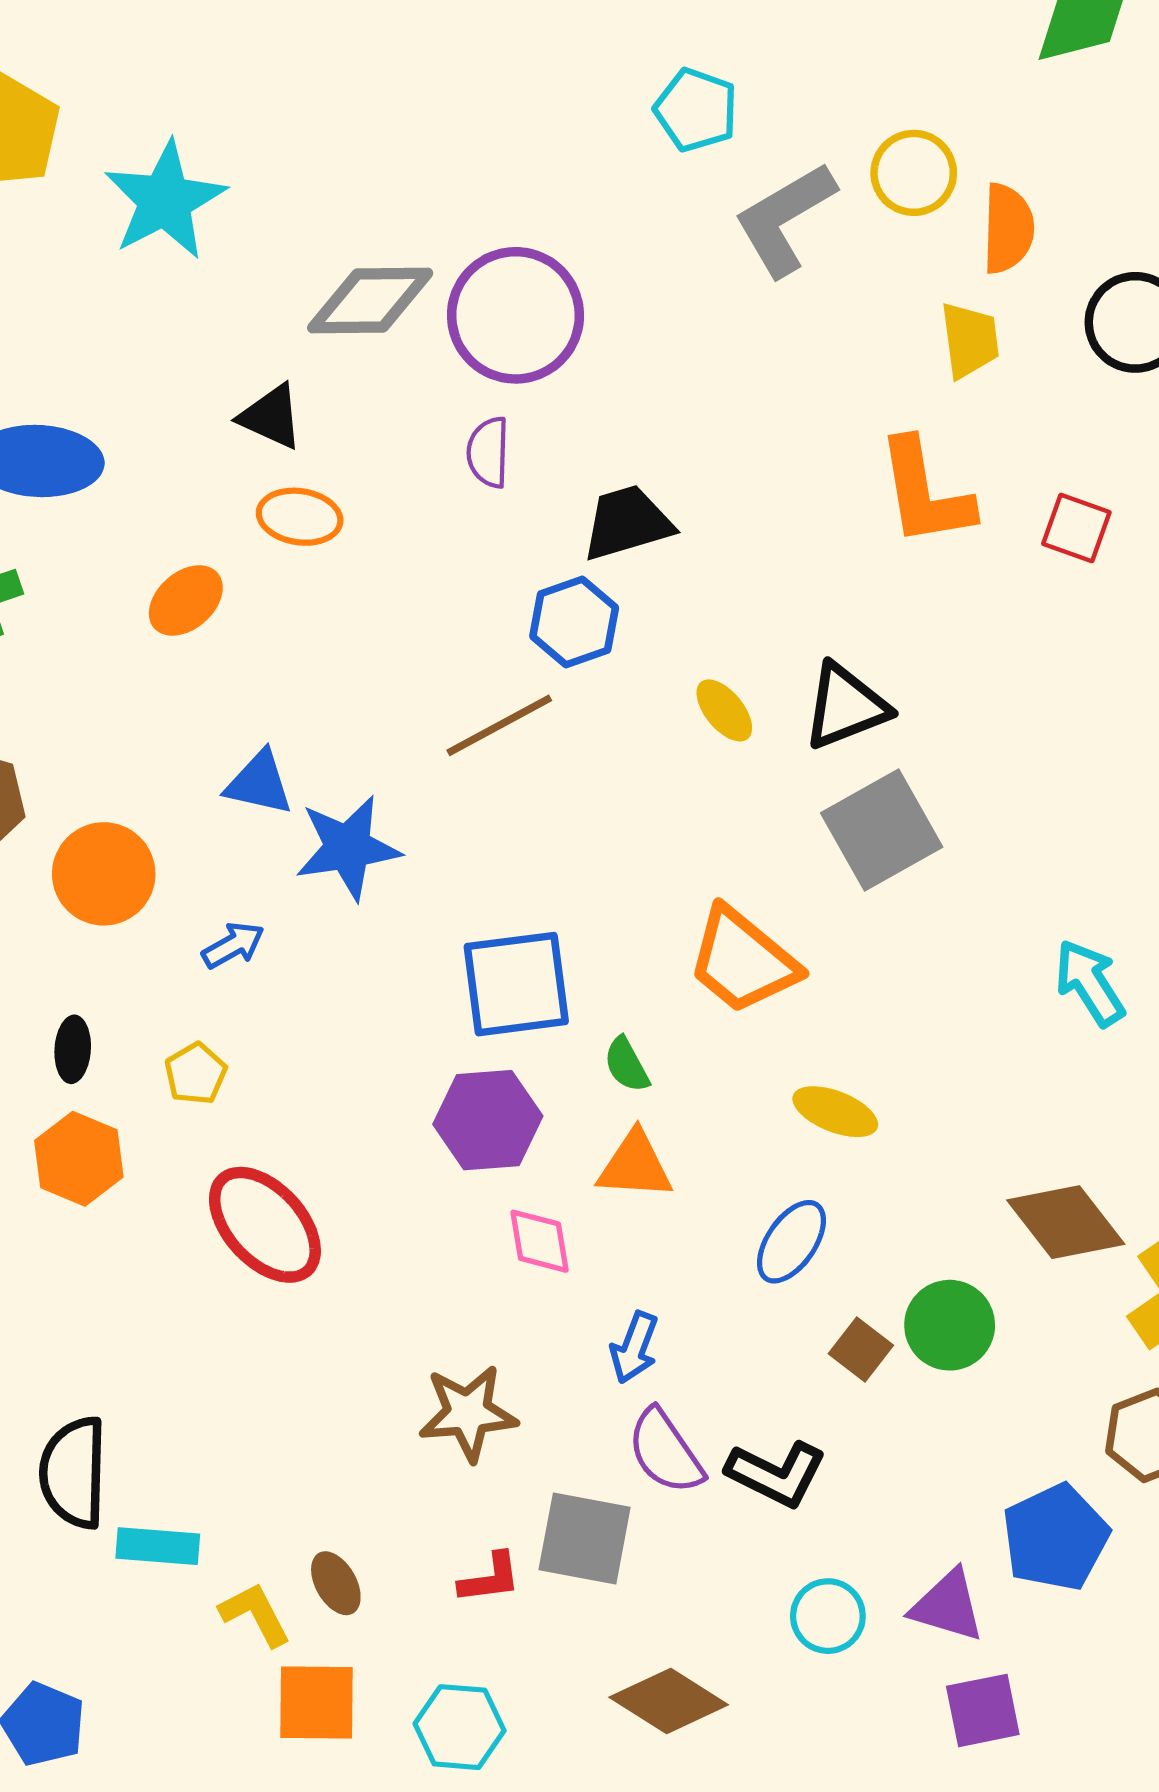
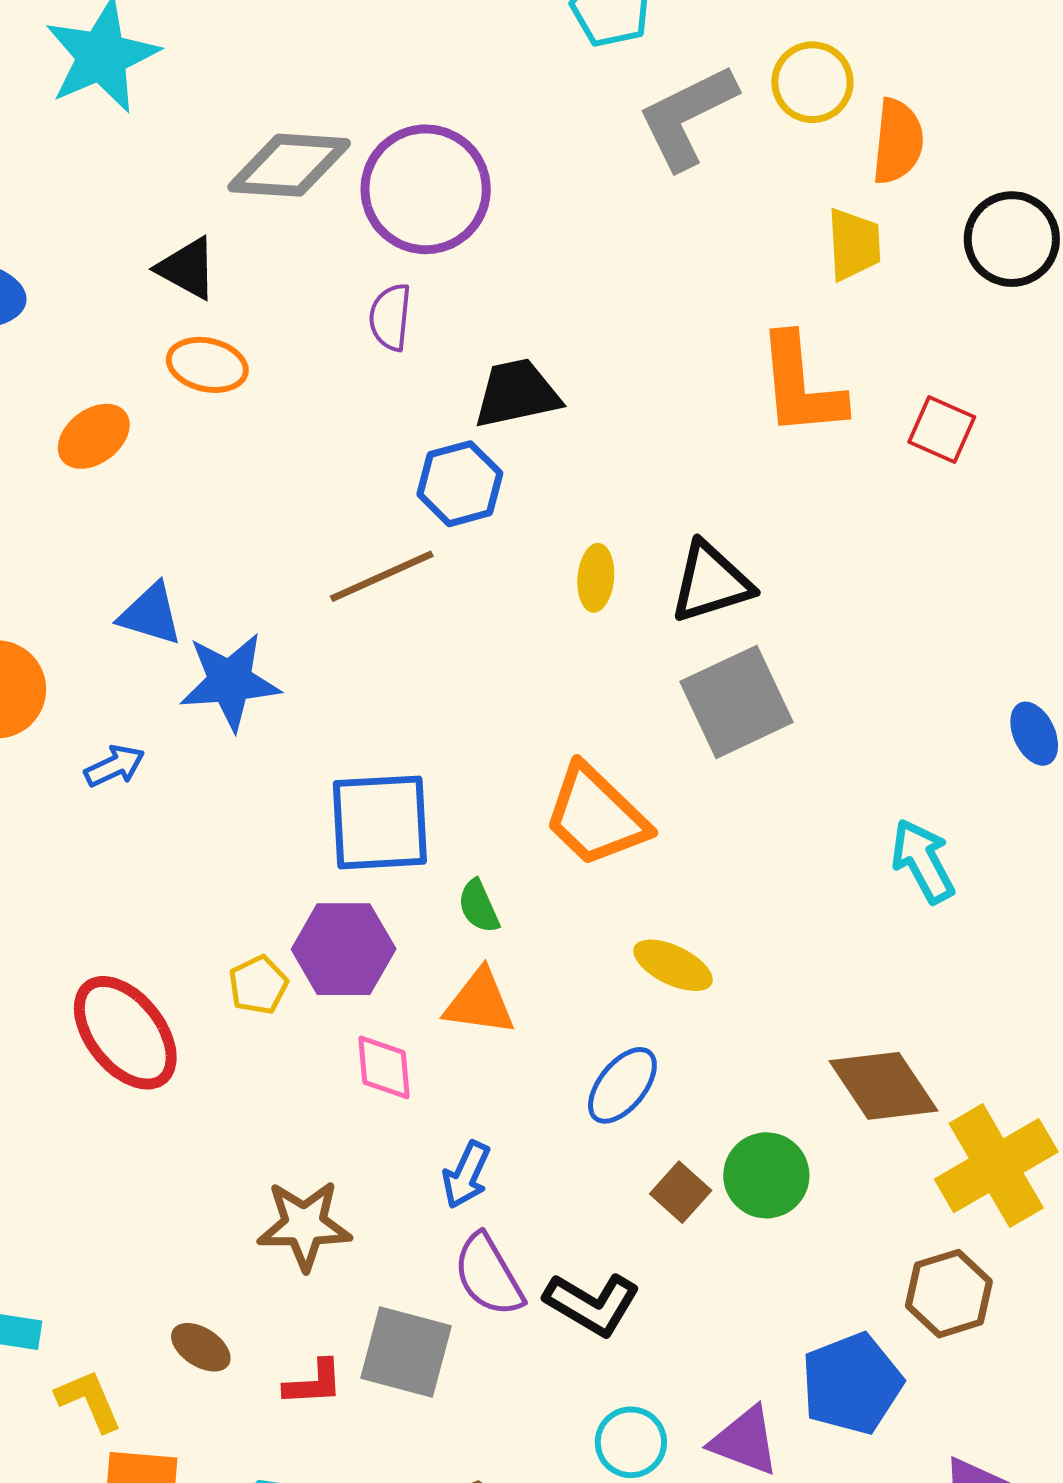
yellow ellipse: (724, 710) -> (596, 578), turned 40
yellow pentagon: (196, 1074) -> (258, 985), moved
brown ellipse: (336, 1583) -> (201, 1347), moved, turned -32

